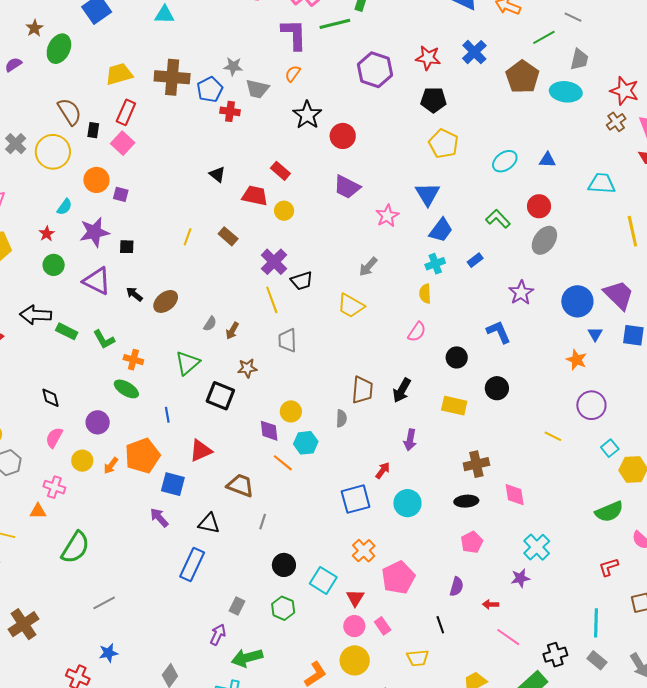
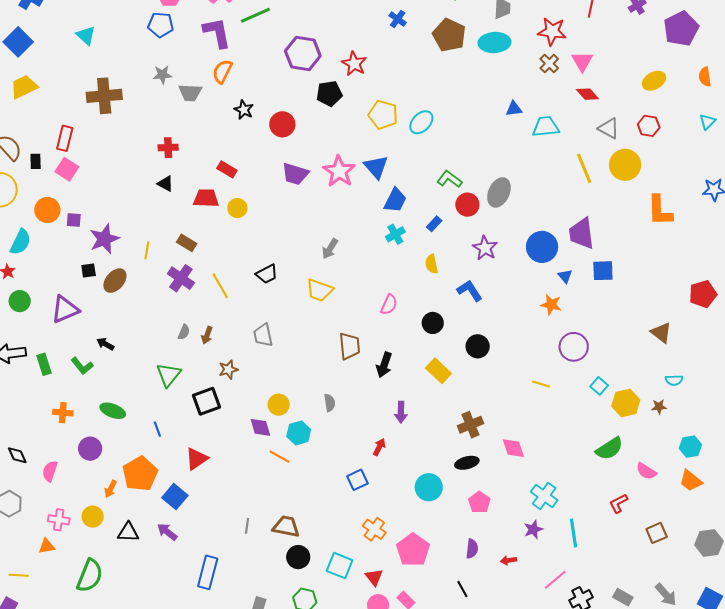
cyan triangle: (165, 15) -> (86, 35), turned 50
blue cross: (474, 52) -> (398, 19), size x0.7
red star: (428, 58) -> (354, 64), moved, turned 30
yellow trapezoid: (119, 74) -> (24, 87), moved
orange semicircle: (293, 74) -> (222, 71), size x1.4
blue pentagon: (210, 89) -> (161, 25), moved, turned -30
black pentagon: (433, 100) -> (329, 94), moved
red cross: (230, 111) -> (168, 148), moved
black star: (307, 115) -> (244, 110), size x0.7
blue triangle: (547, 160) -> (514, 109), moved
cyan ellipse: (505, 161) -> (421, 122), moved
red circle: (539, 206) -> (467, 205), moved
cyan semicircle: (65, 207) -> (20, 242), size x1.5
pink star: (387, 216) -> (339, 171), moved, size x1.4
purple star: (94, 232) -> (104, 239), moved
purple cross: (274, 262) -> (181, 278), moved
purple triangle: (97, 281) -> (65, 309), turned -40
black arrow: (134, 294) -> (105, 344), moved
yellow semicircle: (425, 294) -> (432, 264), moved
purple trapezoid: (619, 295) -> (582, 233), turned -132
yellow line: (272, 300) -> (220, 286), moved
brown ellipse: (166, 301) -> (115, 281), moved
green rectangle: (67, 331) -> (44, 364), turned 55
orange cross: (133, 360) -> (63, 413), moved
brown trapezoid: (362, 390) -> (350, 346), moved
black square: (220, 396) -> (206, 401), turned -32
black diamond: (50, 398) -> (17, 455), moved
yellow rectangle: (454, 406) -> (438, 371), turned 40
yellow circle: (82, 461) -> (93, 517), moved
blue square: (173, 484) -> (175, 497), turned 35
brown trapezoid: (240, 485) -> (286, 526), moved
blue square: (356, 499) -> (357, 480), size x0.7
cyan circle: (407, 503) -> (429, 487), moved
gray line: (263, 522) -> (247, 526), moved
black triangle: (209, 523) -> (128, 532), moved
cyan line: (596, 623) -> (574, 533), moved
pink line: (508, 637) -> (555, 580), moved, turned -65

